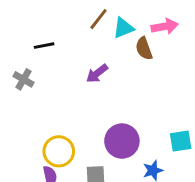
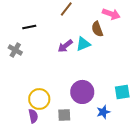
pink arrow: (165, 26) -> (111, 14), turned 30
cyan triangle: (123, 28) -> (83, 44), moved

